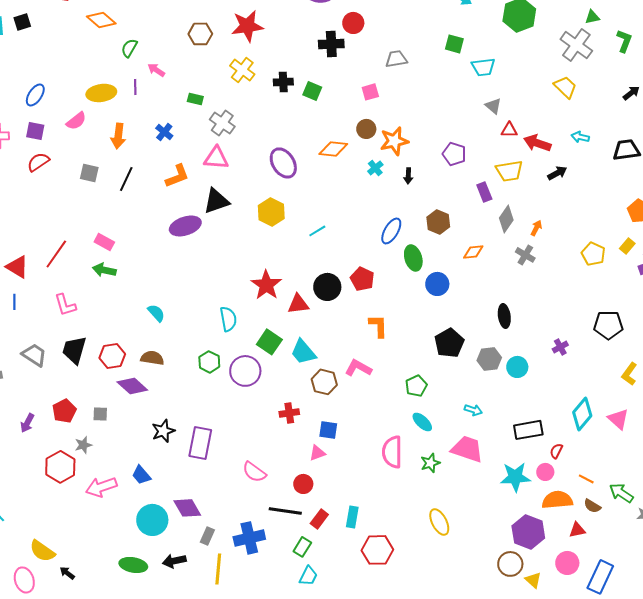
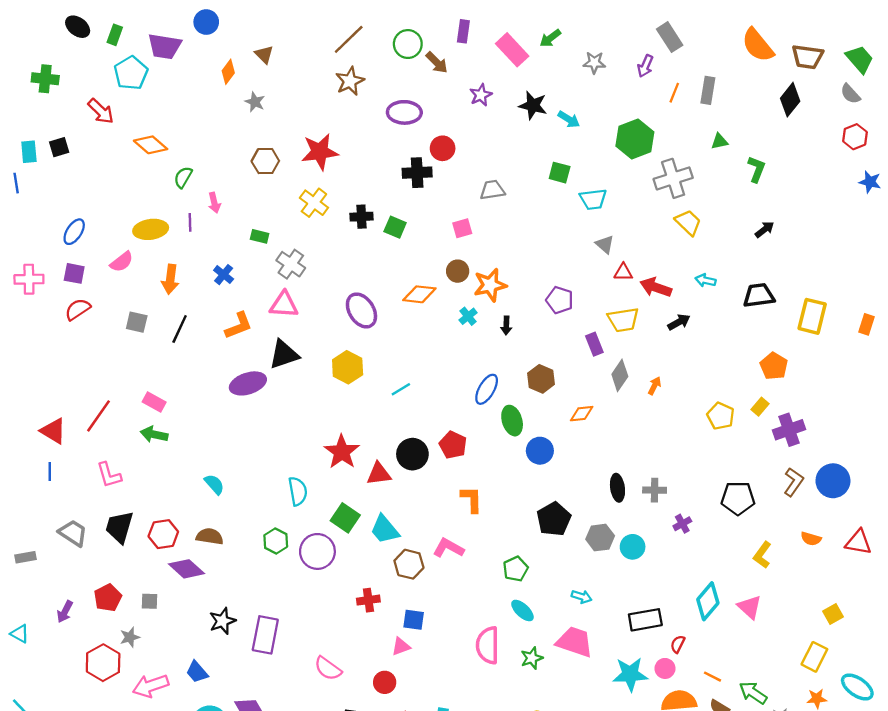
gray cross: (576, 45) -> (673, 178), moved, turned 36
pink arrow: (156, 70) -> (214, 203), turned -138
gray cross: (525, 255) -> (655, 490), moved, turned -30

